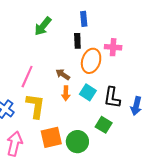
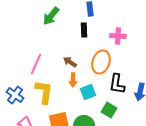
orange ellipse: (91, 61) -> (101, 62), moved
cyan square: (88, 92) -> (88, 92), moved, turned 35

